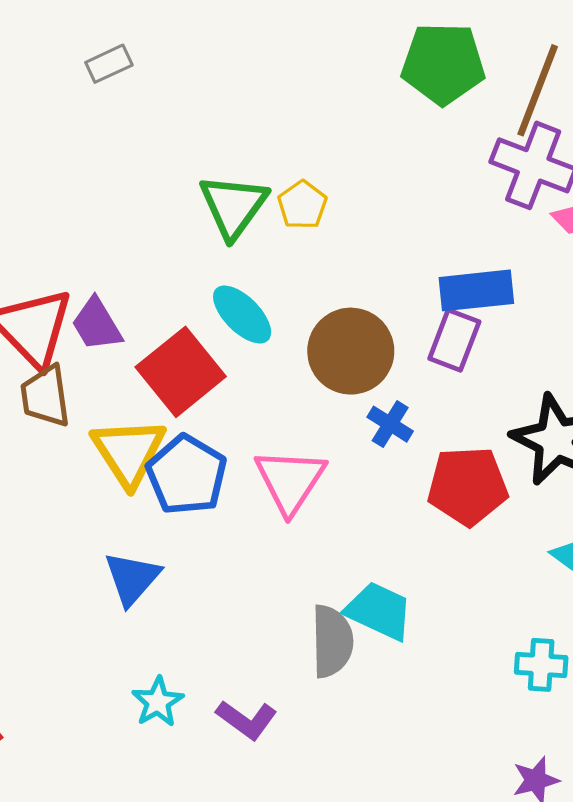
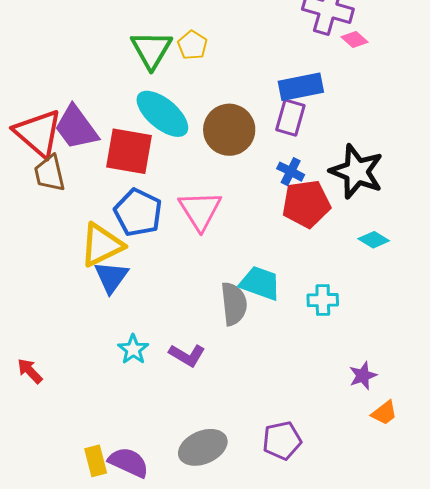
cyan ellipse: (242, 314) -> (162, 114), size x1.4
purple trapezoid: (97, 324) -> (76, 128), size x1.4
red square: (181, 372) -> (129, 151), turned -36
blue cross: (390, 424) -> (291, 172), moved
yellow triangle: (129, 452) -> (102, 245), moved, turned 42
cyan cross: (541, 665) -> (323, 300), moved

